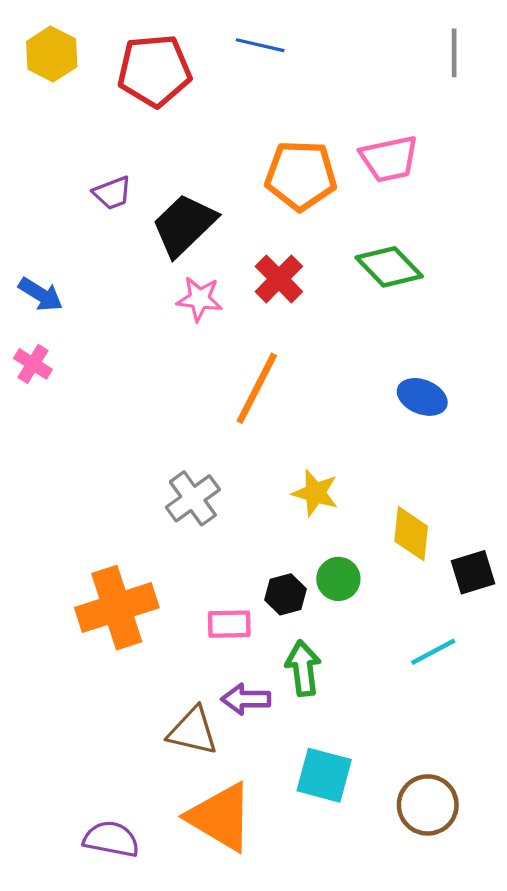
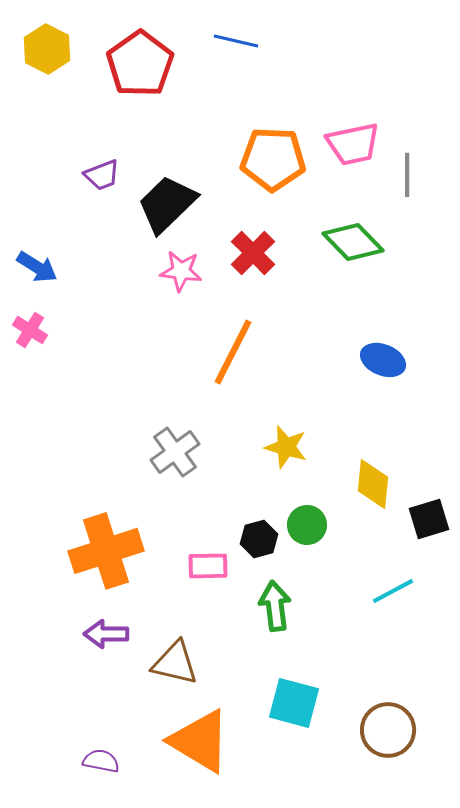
gray line: (454, 53) -> (407, 175), moved
red pentagon: (154, 71) -> (140, 64), turned -30
purple arrow: (246, 699) -> (106, 634), moved
purple semicircle: (111, 839) -> (101, 761), size x0.7

